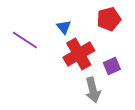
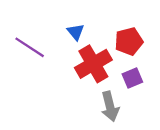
red pentagon: (109, 19) -> (129, 41), moved

